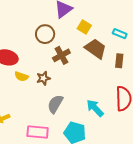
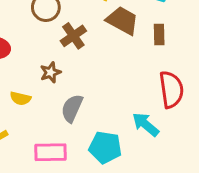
yellow semicircle: (21, 76) -> (20, 98), moved
cyan arrow: (95, 108) -> (146, 124), moved

